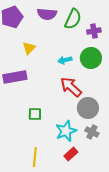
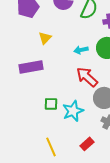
cyan star: (66, 131) -> (73, 111), moved
yellow line: (35, 157) -> (51, 147), turned -30

